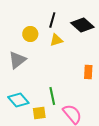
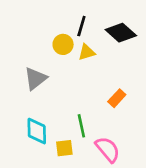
yellow circle: (30, 34) -> (63, 44), moved
orange rectangle: (88, 72) -> (117, 98), moved, turned 40
cyan diamond: (18, 100) -> (37, 131), turned 40

